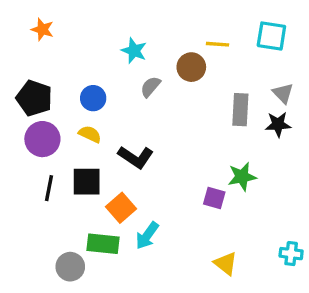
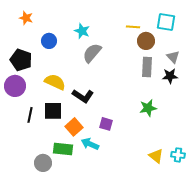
brown circle: (191, 67) -> (146, 41), moved
gray semicircle: (150, 87) -> (92, 53), size x1.5
blue circle: (93, 98) -> (49, 41), moved
yellow semicircle: (90, 134) -> (55, 82), size x1.5
purple circle: (42, 139) -> (15, 86), moved
purple square: (214, 198) -> (106, 124), moved
cyan arrow: (147, 236) -> (90, 144), turned 78
yellow triangle: (226, 263) -> (156, 156), moved

